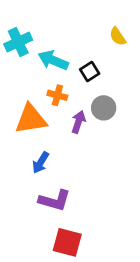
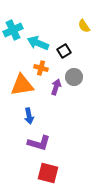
blue arrow: (41, 163) -> (29, 116), turned -42

